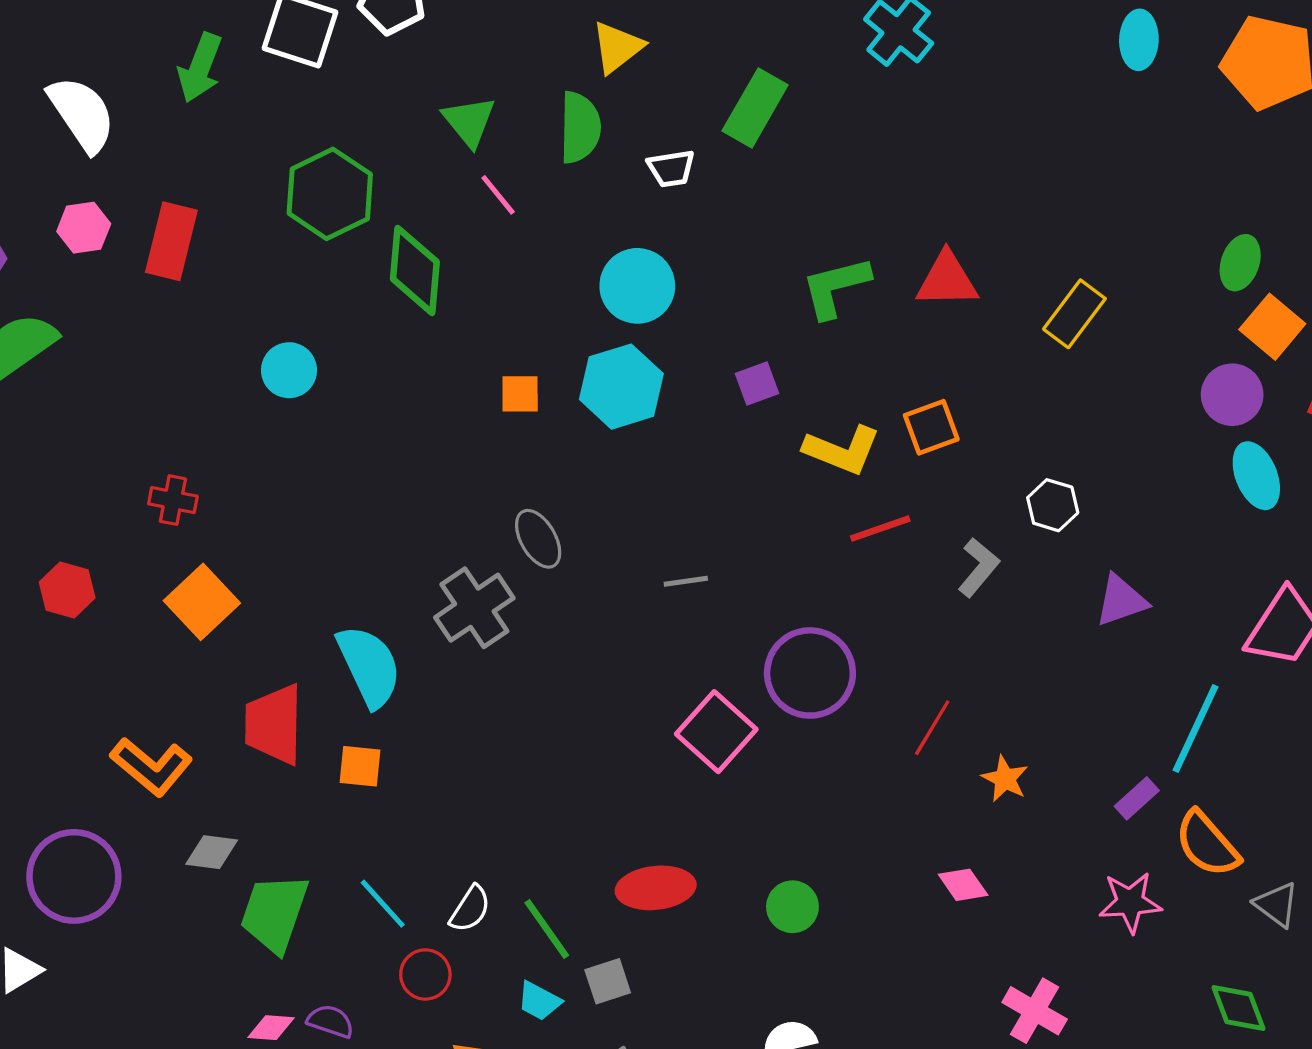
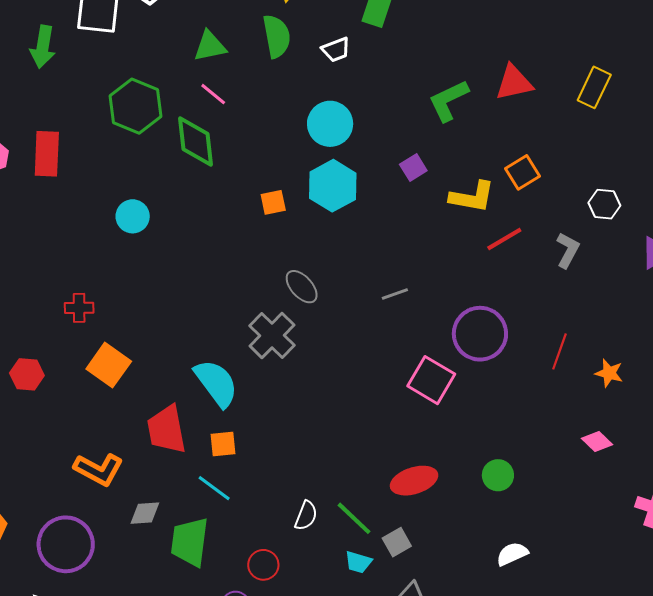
green triangle: (469, 121) -> (210, 46), turned -51
pink line: (498, 195) -> (213, 94), moved
cyan line: (383, 904) -> (214, 488), moved
red circle: (425, 974) -> (263, 565), moved

